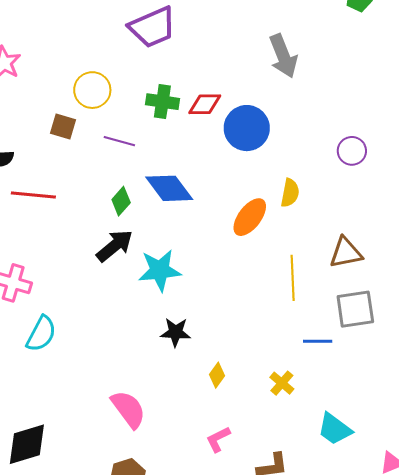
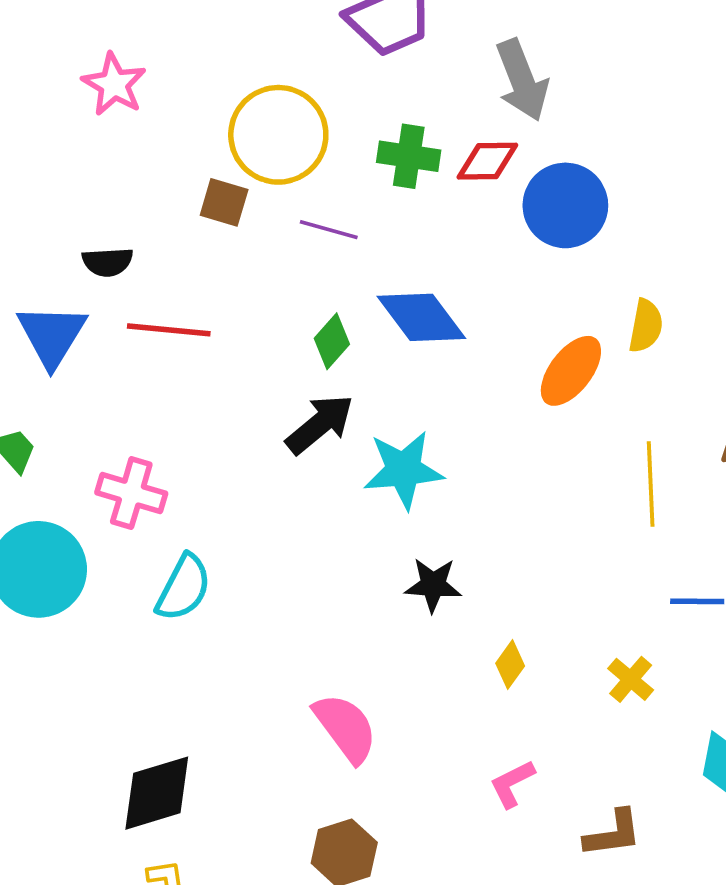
gray arrow: (283, 56) -> (522, 80), moved
yellow circle: (92, 90) -> (278, 135), size x1.4

